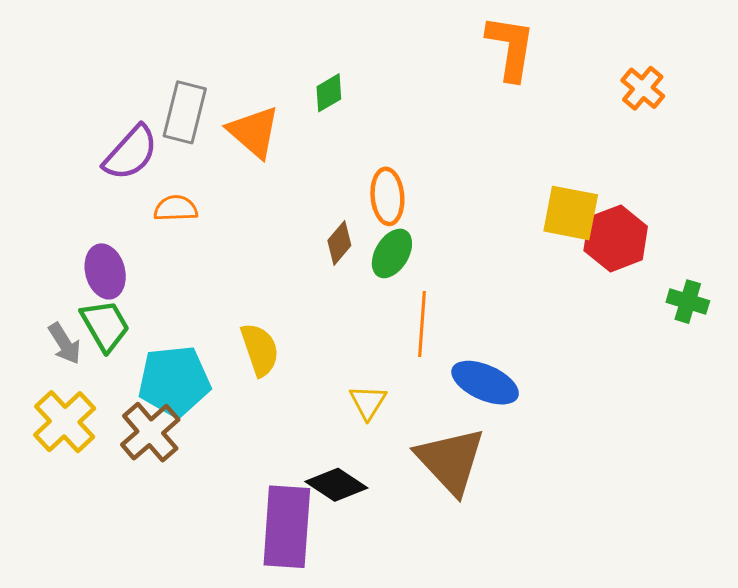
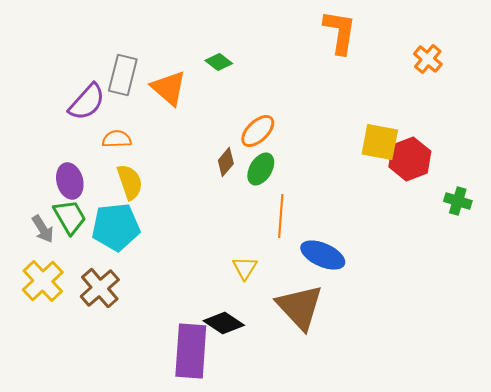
green diamond: (329, 93) -> (219, 62), turned 68
orange ellipse: (387, 196) -> (258, 131), turned 51
yellow semicircle: (260, 350) -> (130, 182), moved
cyan pentagon: (174, 381) -> (116, 227), moved

